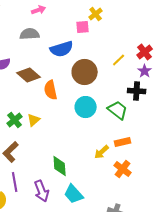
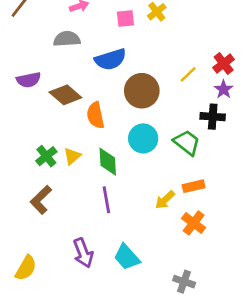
pink square: (83, 27) -> (125, 18), moved
green diamond: (60, 166) -> (108, 162), moved
purple line: (15, 182) -> (106, 200), moved

